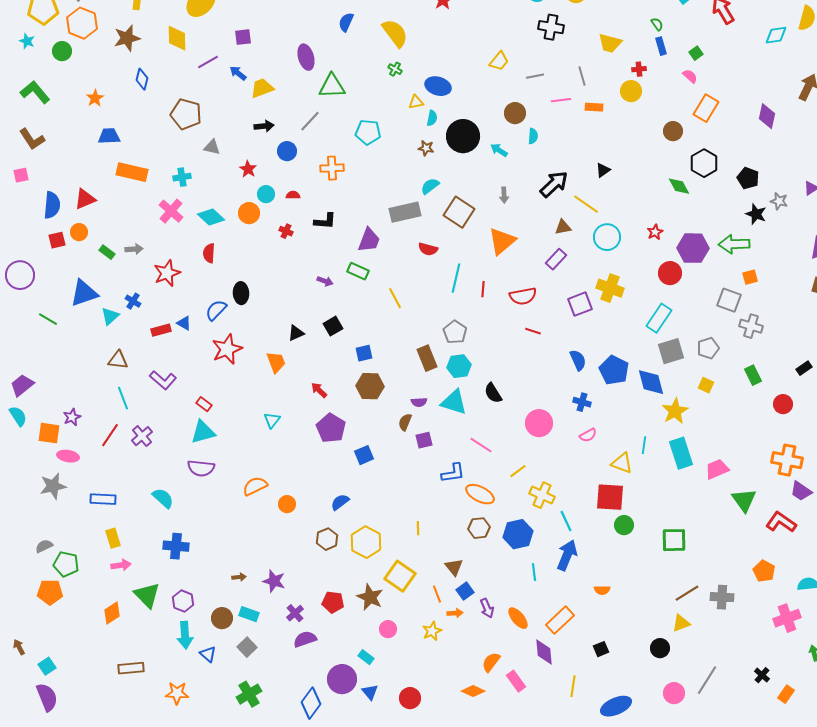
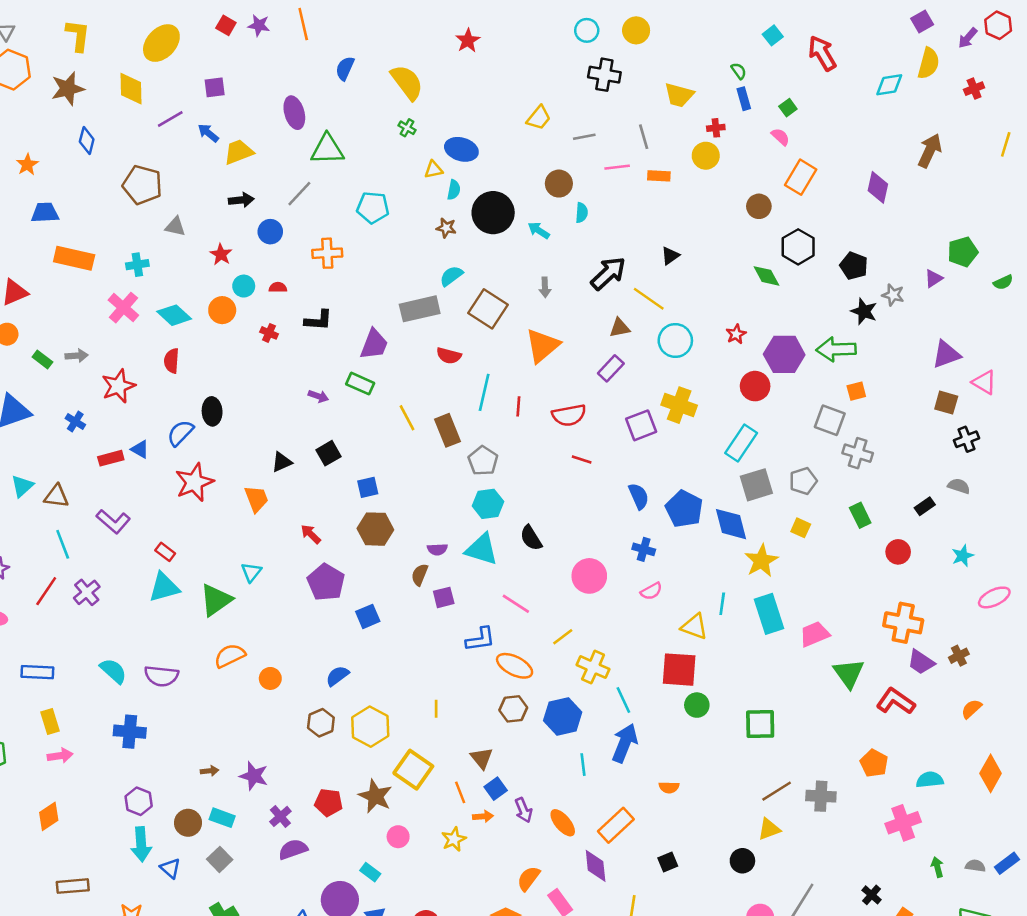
cyan triangle: (110, 316) -> (22, 486), moved
brown rectangle: (427, 358) -> (447, 430), moved
purple semicircle: (201, 468) -> (161, 676), moved
green triangle: (147, 595) -> (216, 600), moved, turned 40

